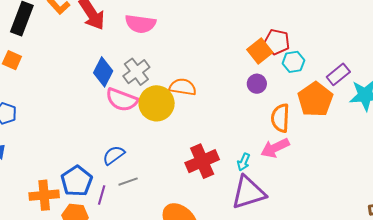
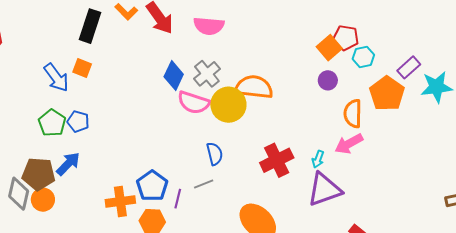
orange semicircle: (183, 87) -> (254, 87), size x1.4
blue semicircle: (114, 155) -> (215, 154), moved, turned 115

